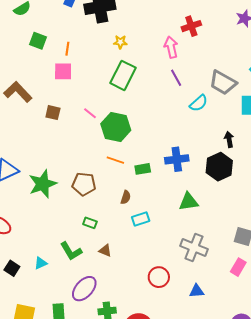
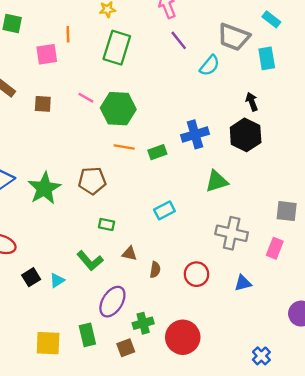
orange line: (67, 49) -> (68, 34), moved
brown semicircle: (126, 197) -> (155, 270), moved
pink rectangle: (238, 267) -> (275, 248), moved
black square: (12, 268) -> (31, 277), moved, turned 35

